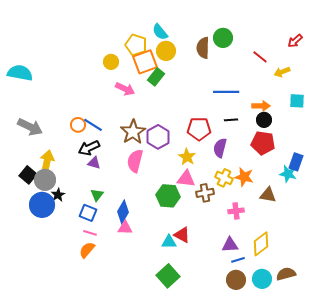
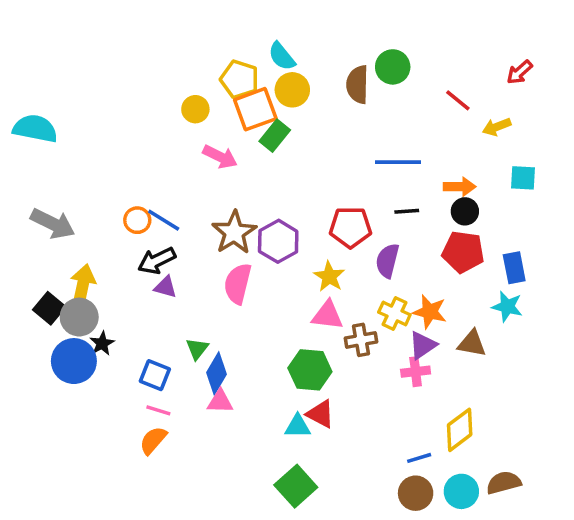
blue rectangle: (296, 162) -> (514, 268), moved, turned -30
green triangle: (97, 195) -> (197, 349), moved
green hexagon: (168, 196) -> (310, 370), moved
purple triangle: (230, 245) -> (423, 345), moved, turned -30

